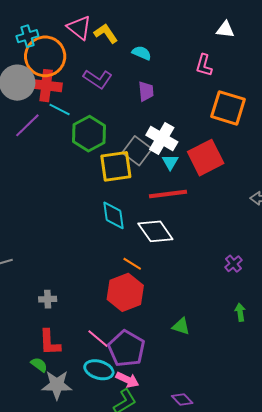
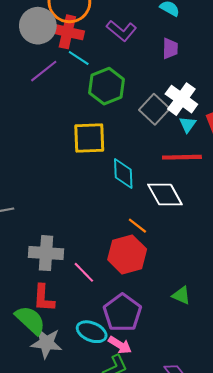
yellow square: (116, 166) -> (89, 138), moved
gray cross: (48, 299) -> (46, 253), size x1.8
pink line: (98, 339) -> (84, 272), moved
green semicircle: (39, 365) -> (30, 320), size x1.8

